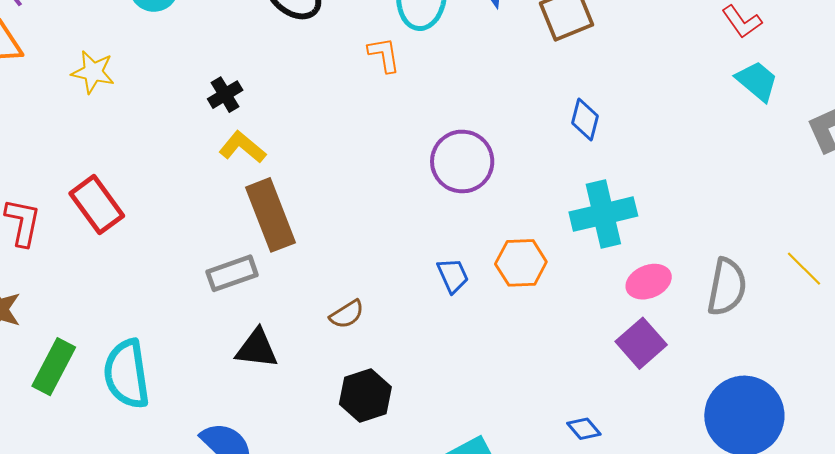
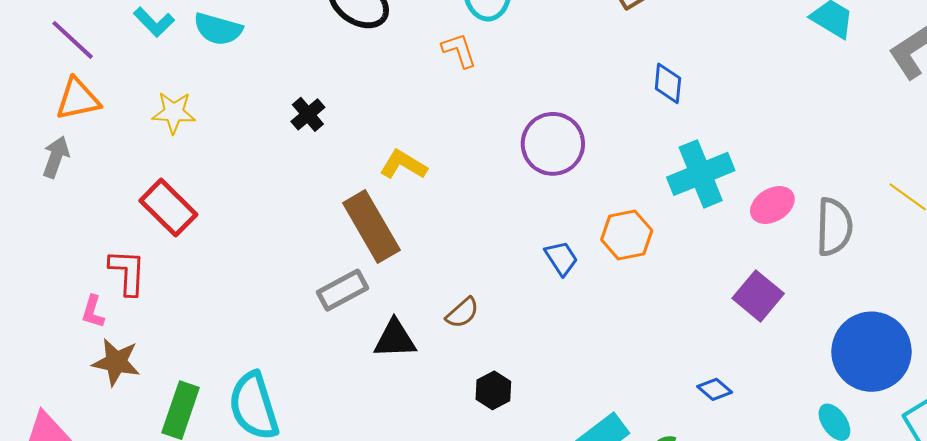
yellow L-shape: (242, 147) -> (403, 165), moved
red rectangle: (97, 205) -> (168, 208), moved
pink ellipse: (649, 282) -> (772, 205), moved
black triangle: (257, 349) -> (395, 339), moved
black hexagon: (365, 396) -> (493, 390), size x0.7

